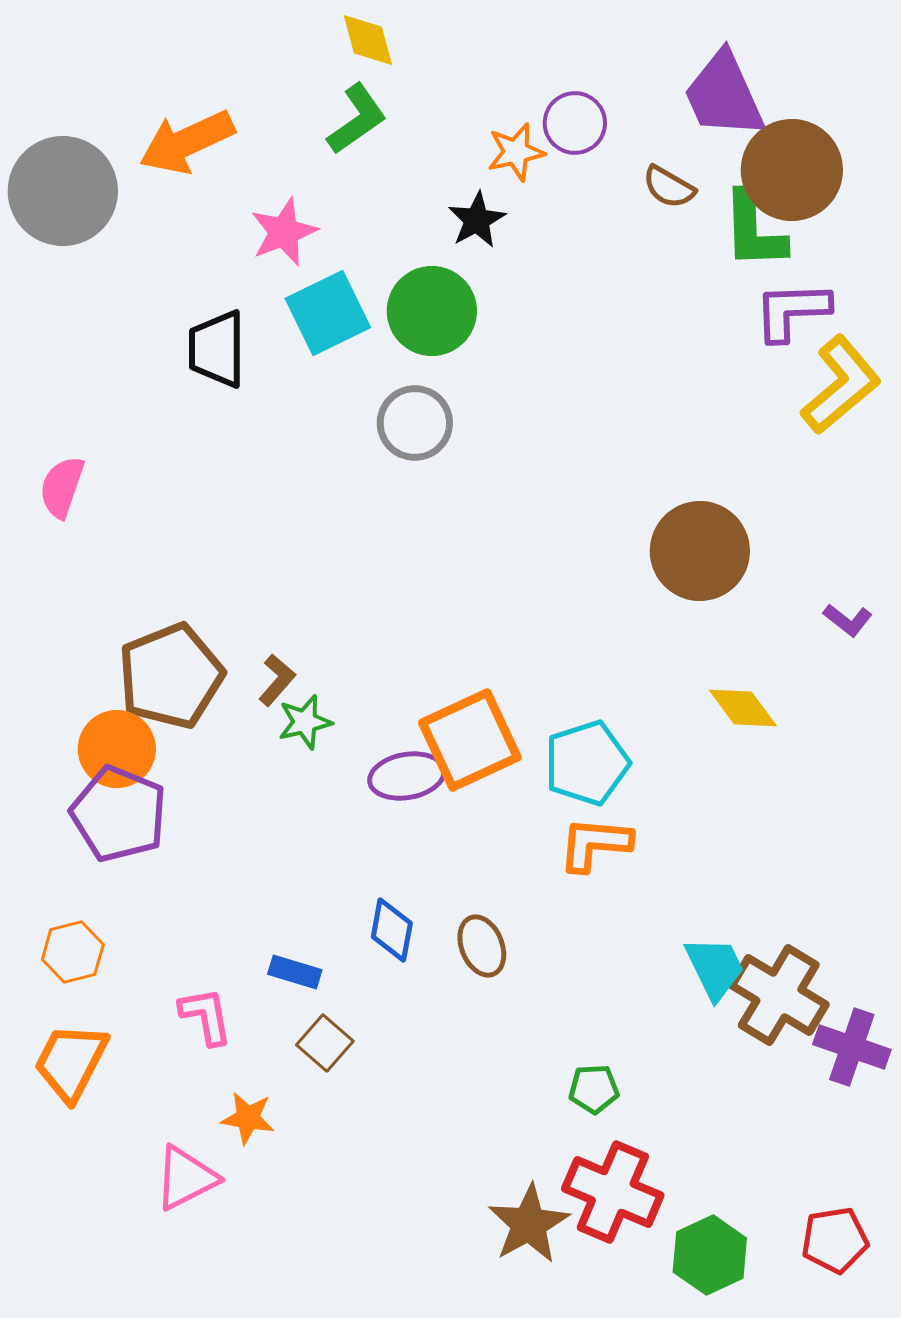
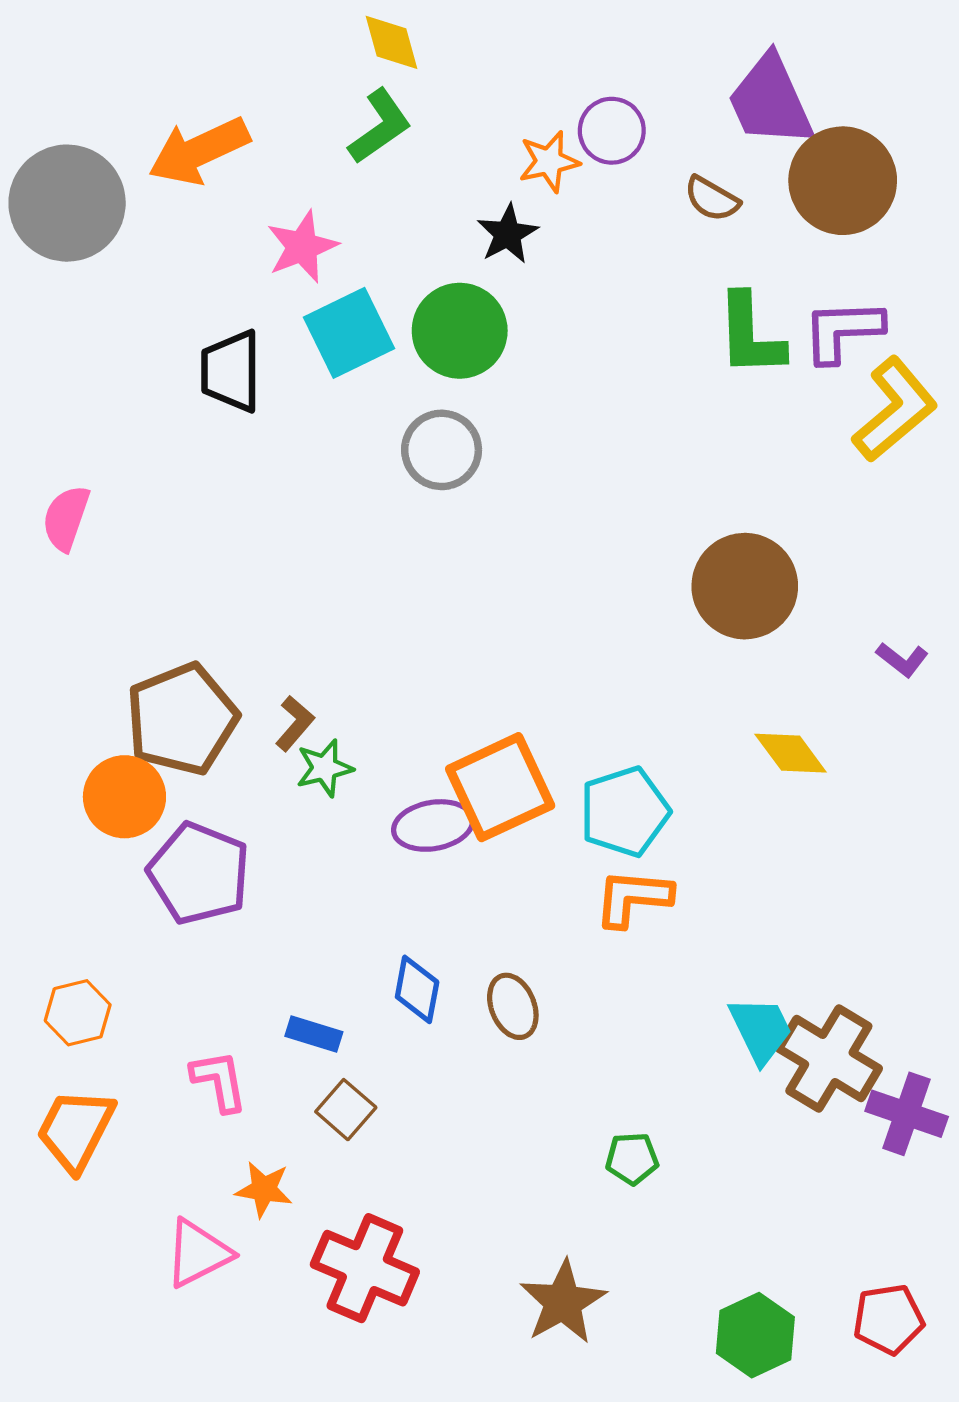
green L-shape: (754, 230) -> (750, 335), moved
purple pentagon: (119, 814) -> (199, 873), moved
red cross: (613, 1192) -> (365, 1268), moved

